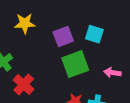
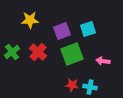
cyan square: (94, 34) -> (88, 29), turned -35
red cross: (24, 85) -> (38, 52), moved

